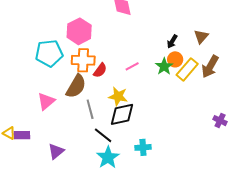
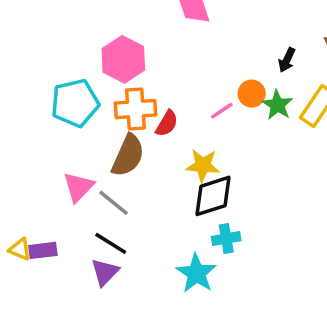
orange circle: (175, 59) -> (252, 94), moved
gray line: (90, 109) -> (114, 203), moved, turned -30
black line: (103, 135) -> (111, 243), moved
cyan cross: (143, 147) -> (226, 239), moved

